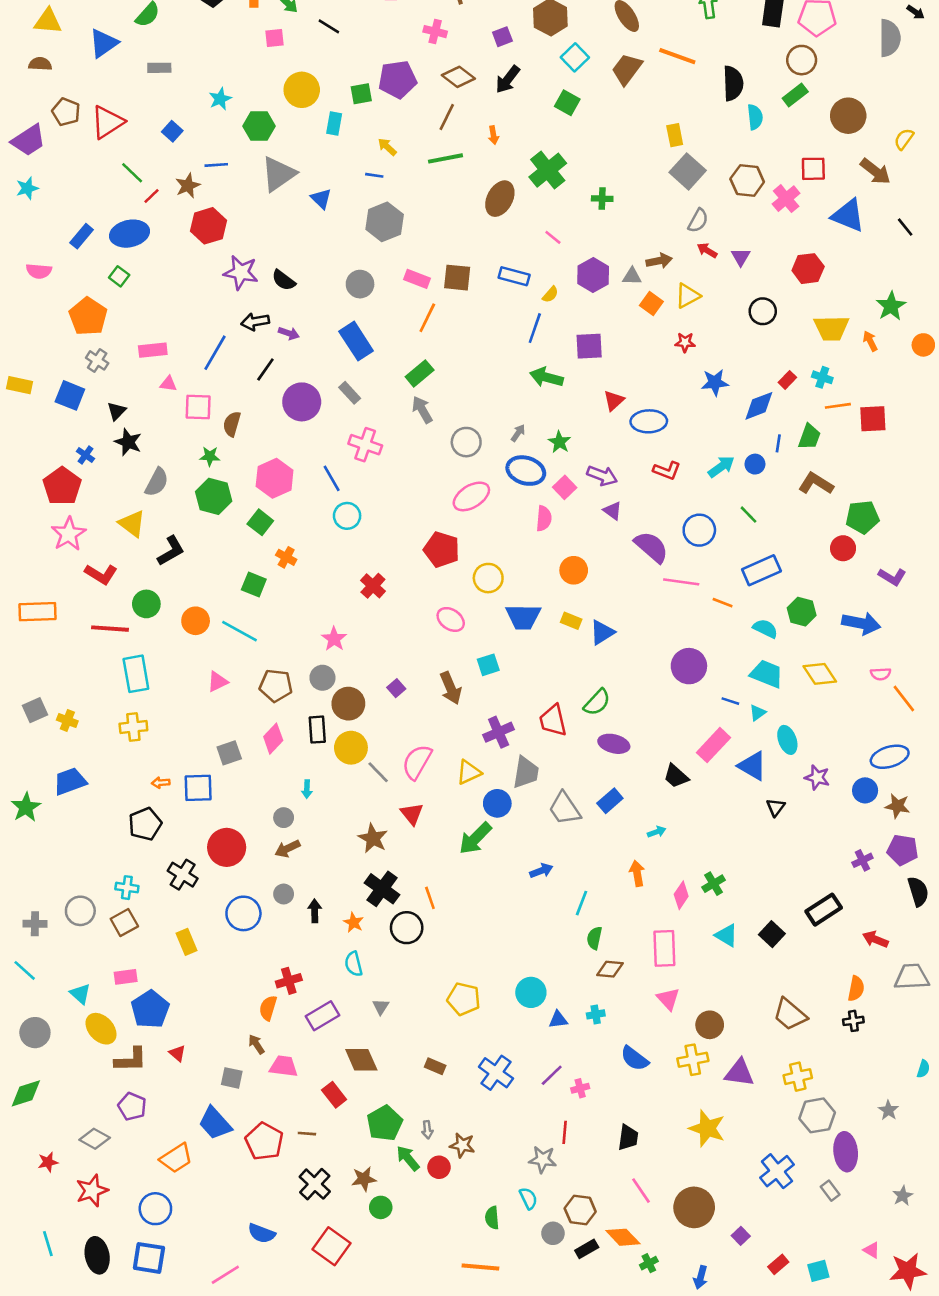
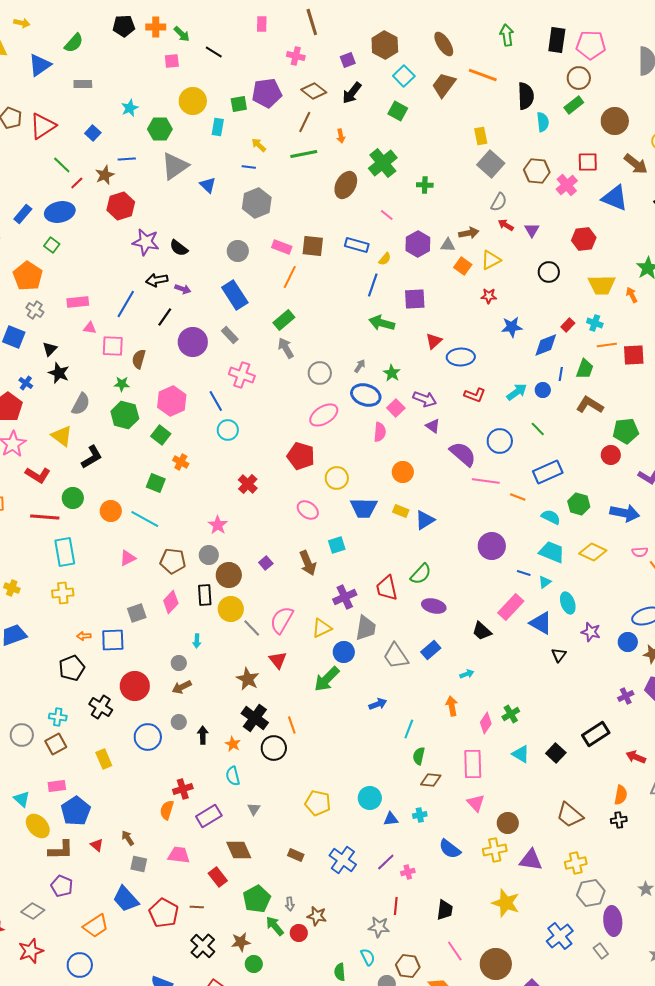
yellow diamond: (820, 674) -> (593, 552), turned -32
brown arrow: (256, 1044) -> (128, 838), moved

